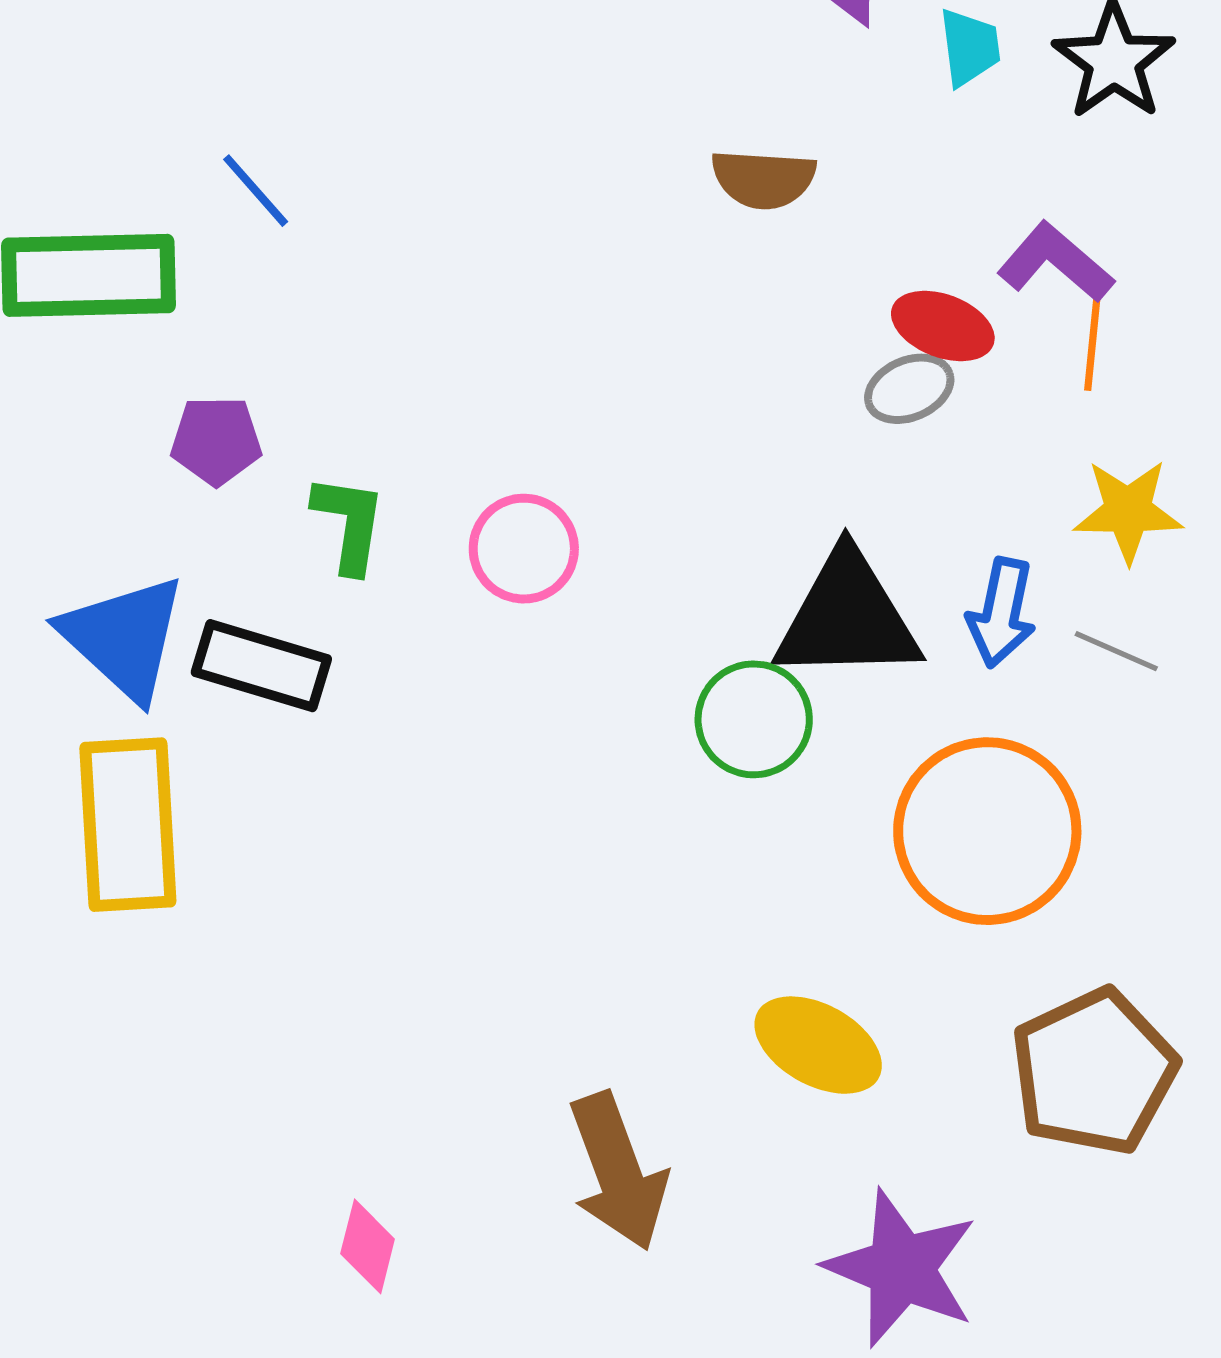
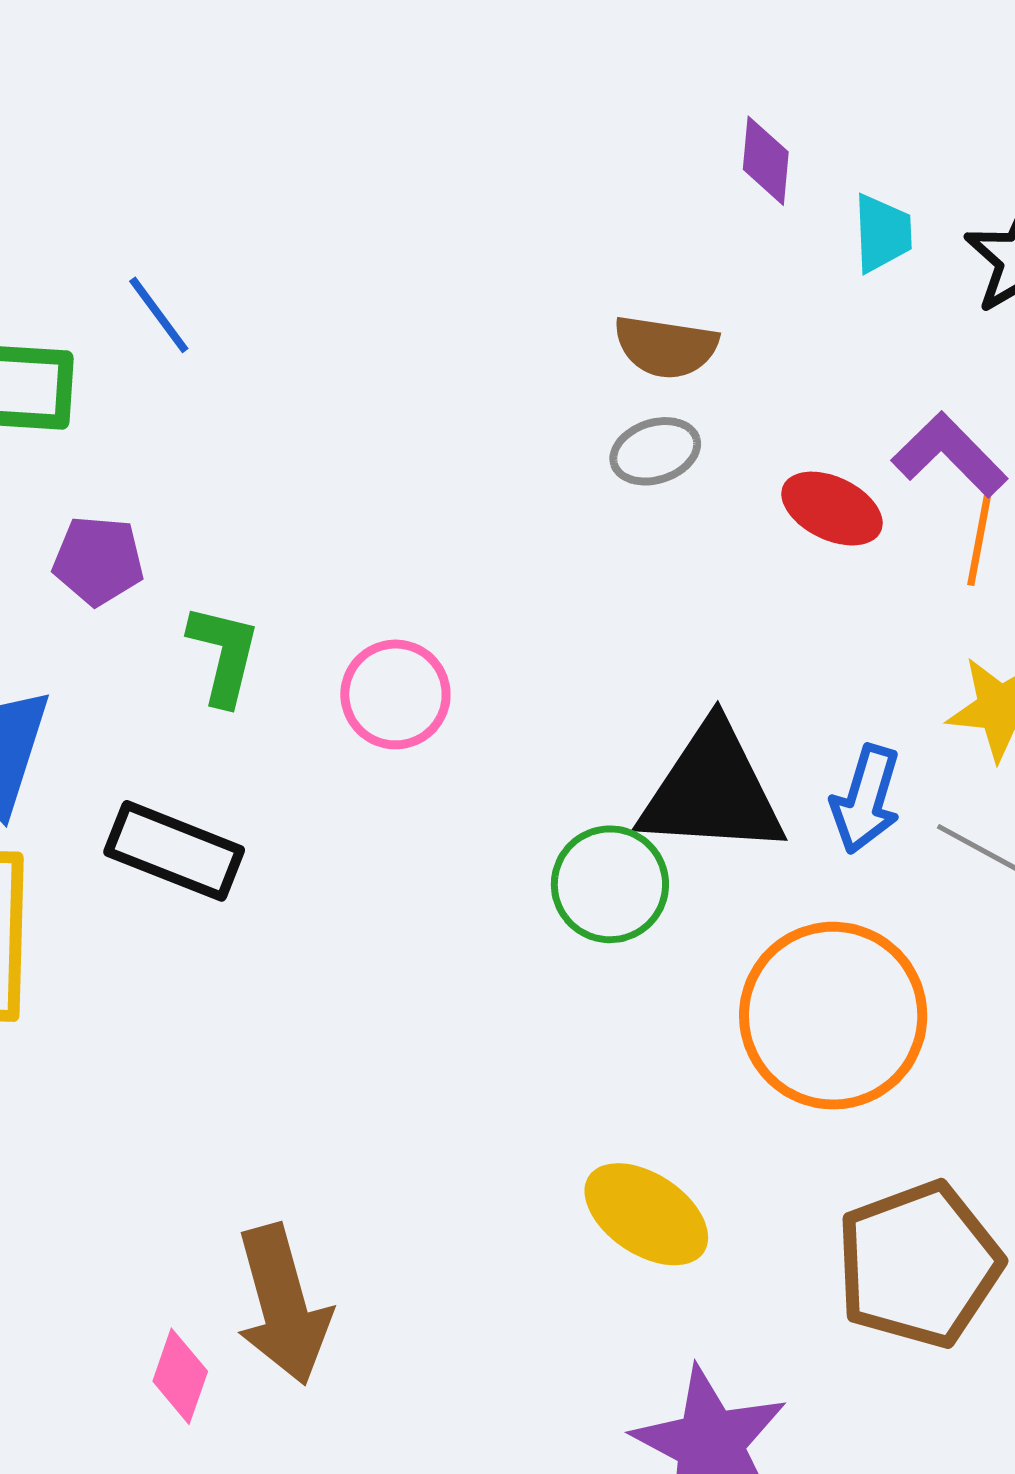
gray ellipse: (909, 389) -> (655, 451), moved
black rectangle: (261, 666) -> (174, 851), moved
brown arrow: (618, 1172) -> (283, 1305), moved

